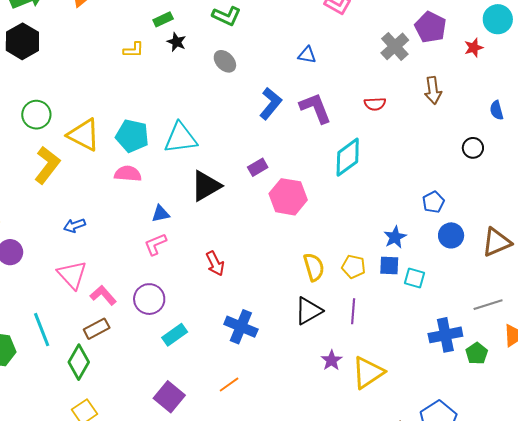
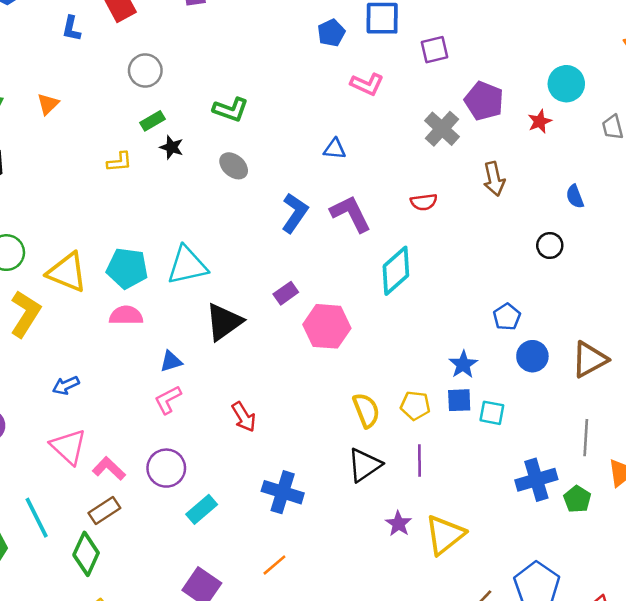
gray line: (488, 305) -> (586, 438), turned -64

